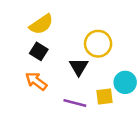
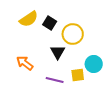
black square: (39, 51) -> (50, 23), moved

